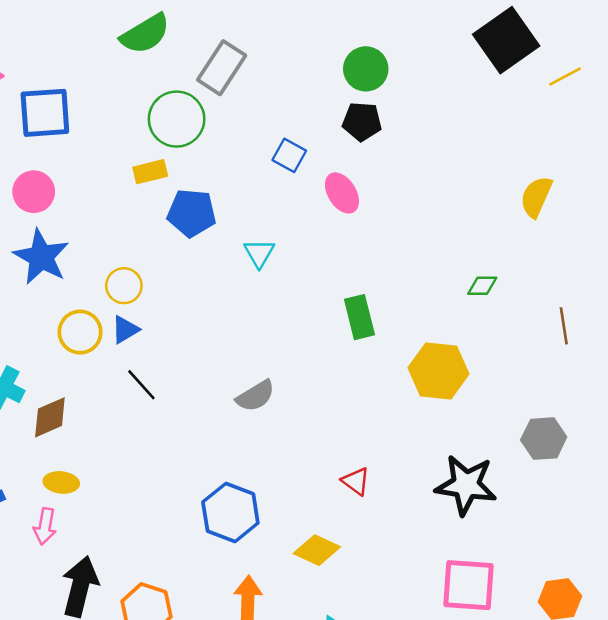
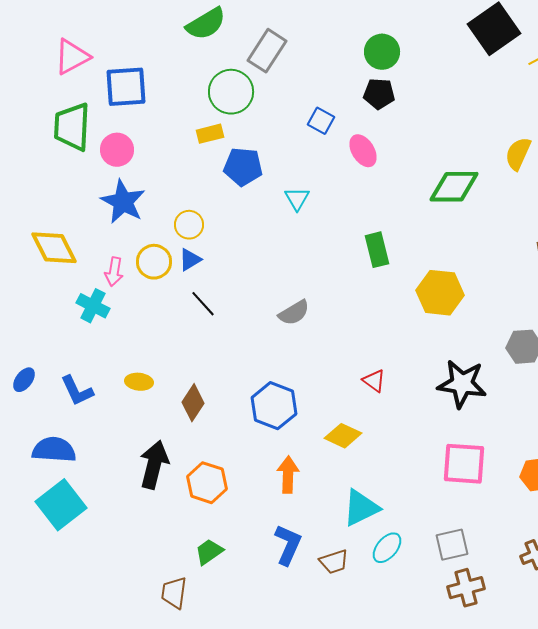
green diamond: (482, 286) -> (454, 187), moved, size x2.0
brown diamond: (50, 417) -> (193, 403), moved, turned -33
pink arrow: (45, 526) -> (114, 272), moved

